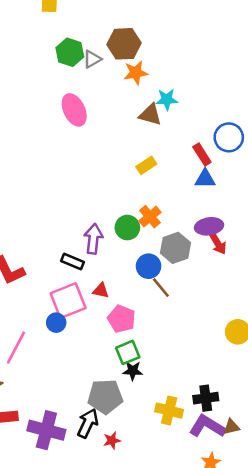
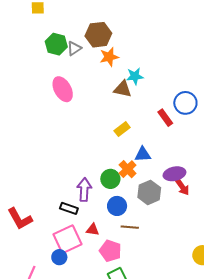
blue triangle: (205, 179) -> (143, 154), moved
blue circle: (149, 266) -> (117, 206), moved
brown line: (161, 288) -> (130, 227), moved, turned -42

